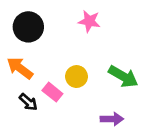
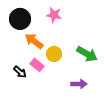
pink star: (89, 21) -> (54, 15), moved
orange arrow: (20, 68) -> (34, 41), moved

